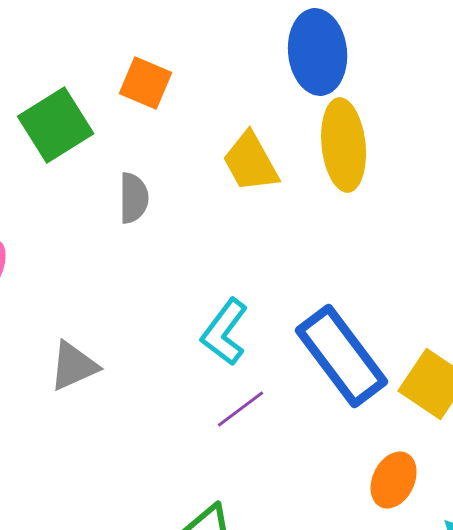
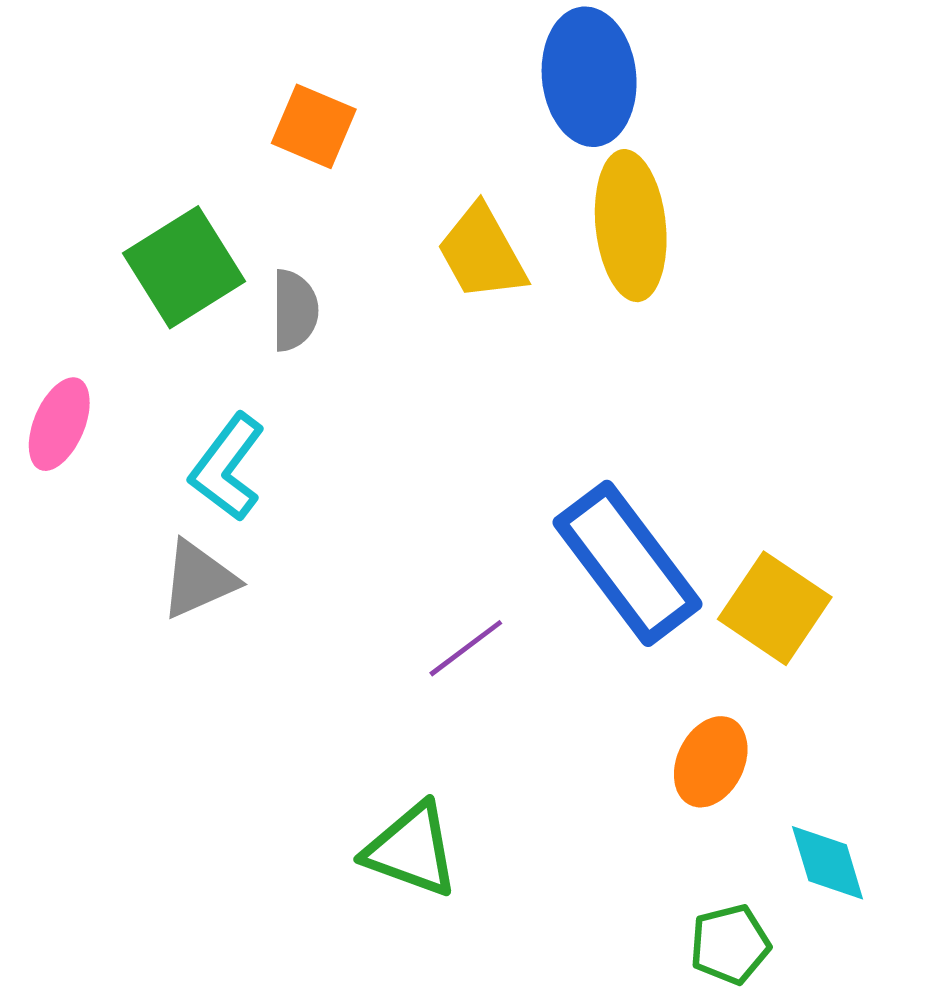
green square: (56, 125) -> (184, 267), moved
cyan L-shape: (225, 332) -> (227, 467), moved

